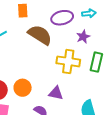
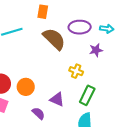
yellow cross: (68, 61) -> (76, 71), size x0.6
green rectangle: (96, 62) -> (87, 95), moved

